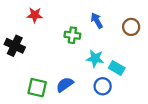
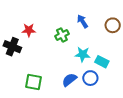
red star: (35, 15) -> (29, 30), moved
green cross: (72, 35) -> (62, 35), turned -32
blue semicircle: (65, 85) -> (69, 80), moved

